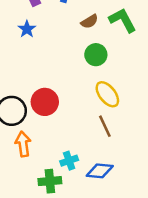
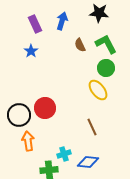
brown semicircle: (89, 21) -> (80, 45), turned 96
green circle: (96, 55) -> (106, 68), moved
yellow ellipse: (107, 94) -> (98, 90), moved

